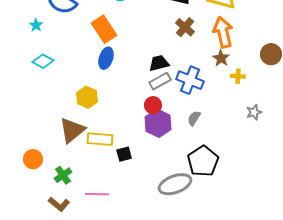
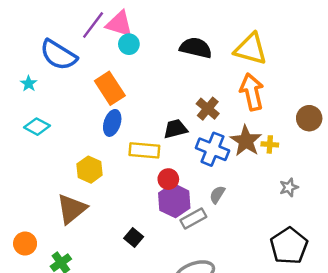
brown cross: (185, 27) -> (208, 109), moved
brown star: (221, 58) -> (246, 141), moved, size x1.5
gray rectangle: (160, 81) -> (193, 218), moved
yellow rectangle: (100, 139) -> (144, 150), moved
black square: (124, 154) -> (134, 238), turned -35
black pentagon: (203, 161) -> (289, 246), moved

